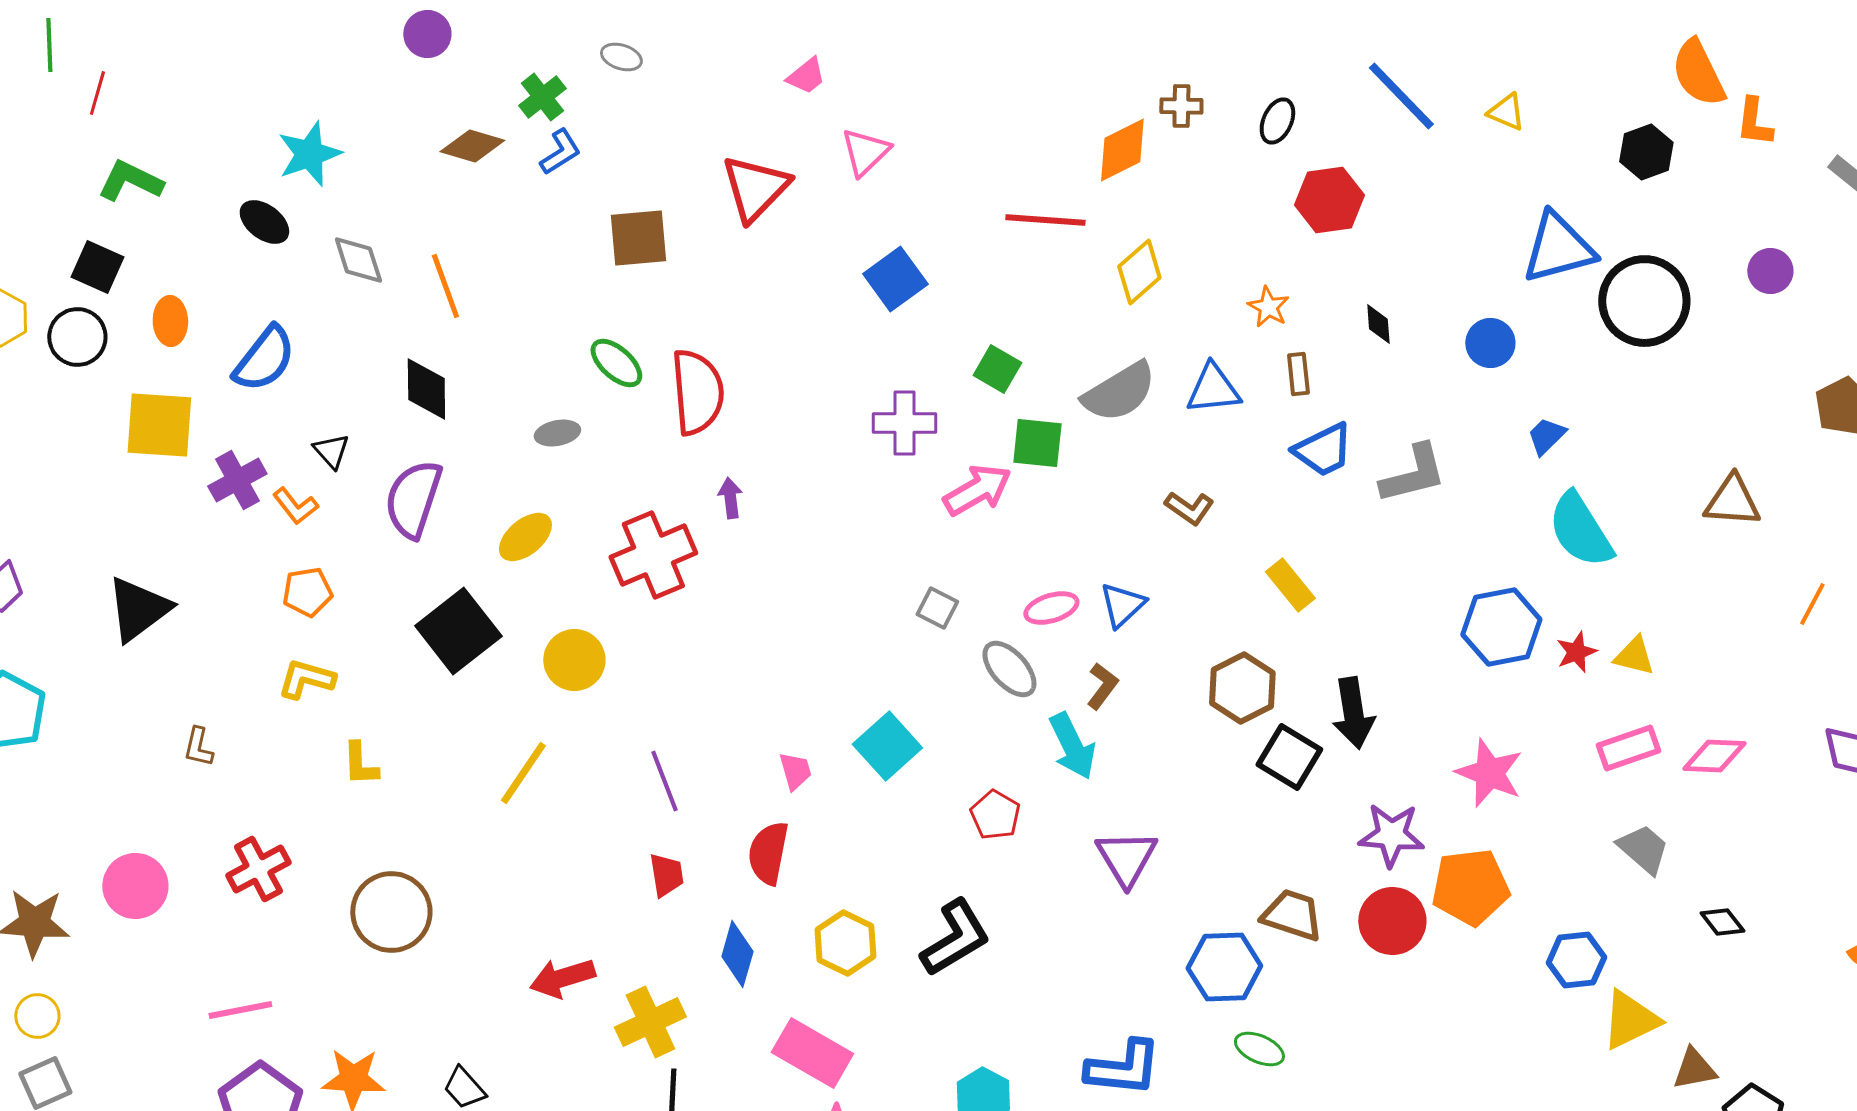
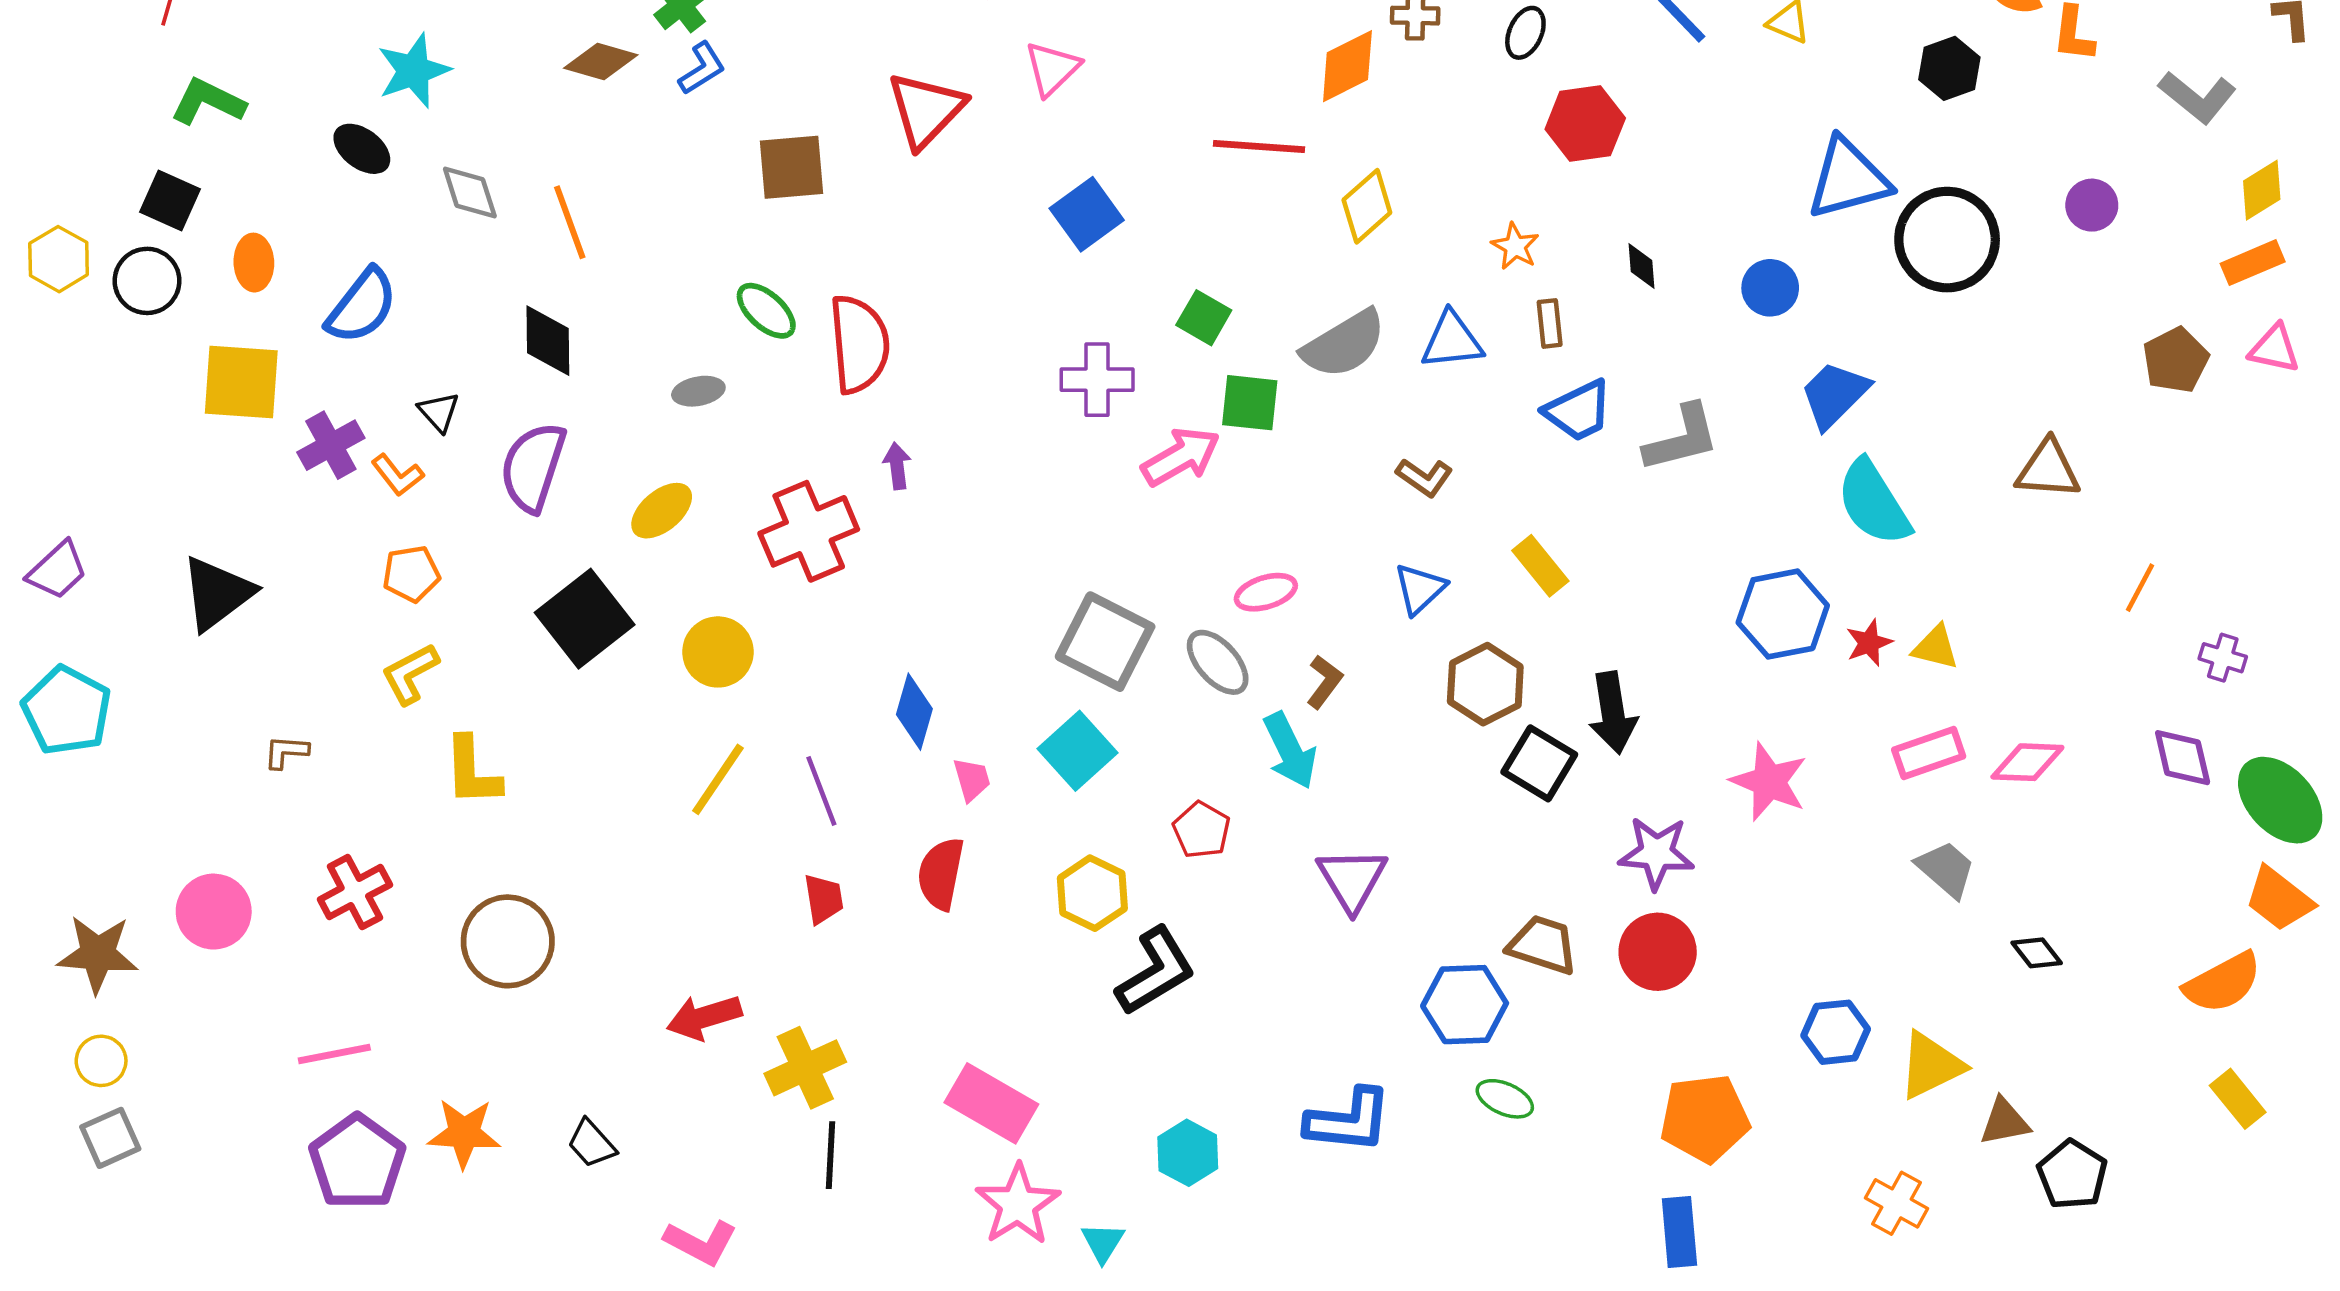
blue trapezoid: (1546, 436) -> (1834, 395), size x1.6
blue triangle: (1122, 605) -> (1420, 589), moved
gray square: (937, 608) -> (1105, 642), moved, size x2.0
yellow L-shape: (306, 679) -> (410, 674), turned -44
brown L-shape: (198, 747) -> (286, 752), turned 81
yellow L-shape: (360, 764) -> (472, 771), size x1.4
yellow line: (523, 773) -> (718, 779), moved
orange pentagon: (1470, 887) -> (1705, 1118), moved
yellow hexagon: (845, 943) -> (1092, 893), moved
blue diamond: (737, 954) -> (914, 712), moved
blue hexagon: (1576, 960) -> (1836, 1032), moved

